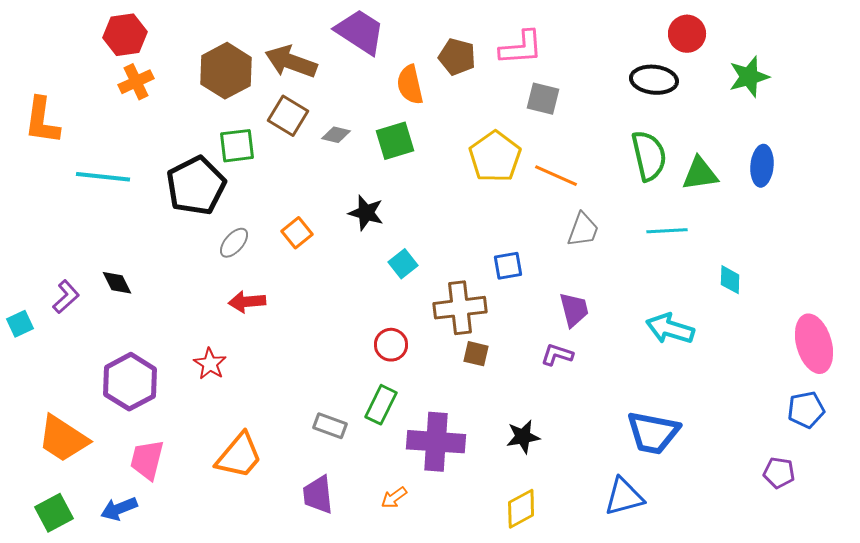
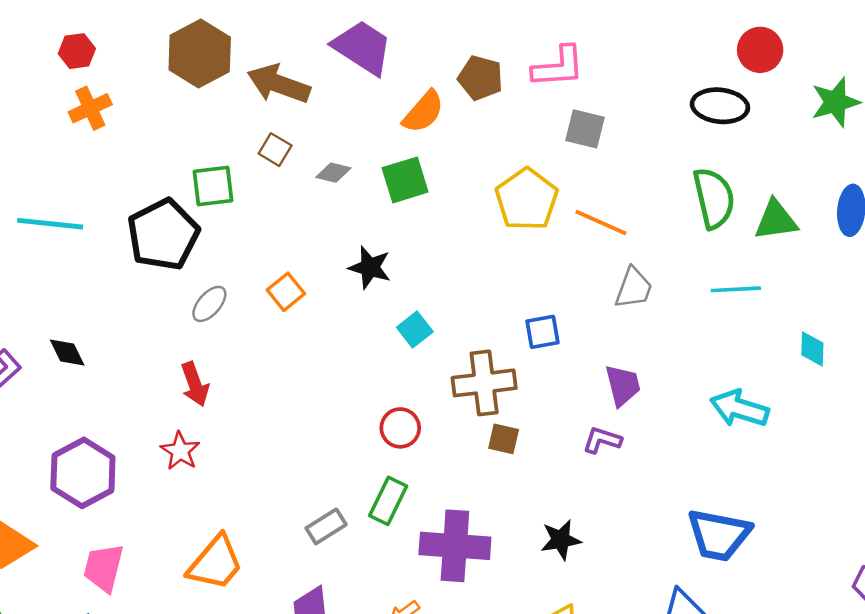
red hexagon: (125, 35) -> (77, 51), size x0.7
brown hexagon: (226, 71) -> (200, 53), moved
orange semicircle: (410, 85) -> (423, 112), turned -126
brown square: (288, 116) -> (275, 150), size x0.7
red arrow: (247, 302) -> (195, 384), moved, turned -105
gray rectangle: (330, 426) -> (326, 526), turned -52

